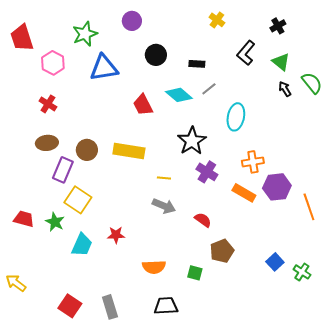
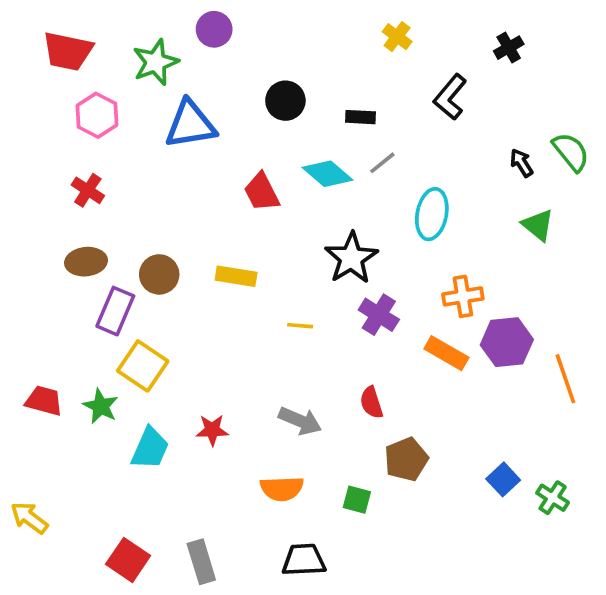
purple circle: (132, 21) -> (214, 29), moved
red trapezoid: (22, 38) -> (68, 51), moved, turned -60
green triangle: (281, 62) -> (538, 225), moved
yellow rectangle: (129, 151) -> (236, 276), size x0.7
gray arrow: (164, 206) -> (300, 421), moved
red semicircle: (203, 220) -> (371, 403), turned -144

